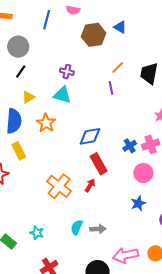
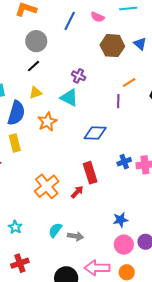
blue diamond: (90, 136) -> (95, 133), moved
pink circle: (143, 173) -> (124, 245), moved

